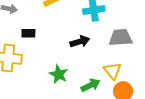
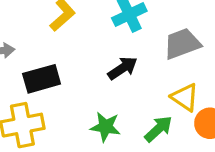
black rectangle: (28, 33) -> (42, 79), size x1.6

